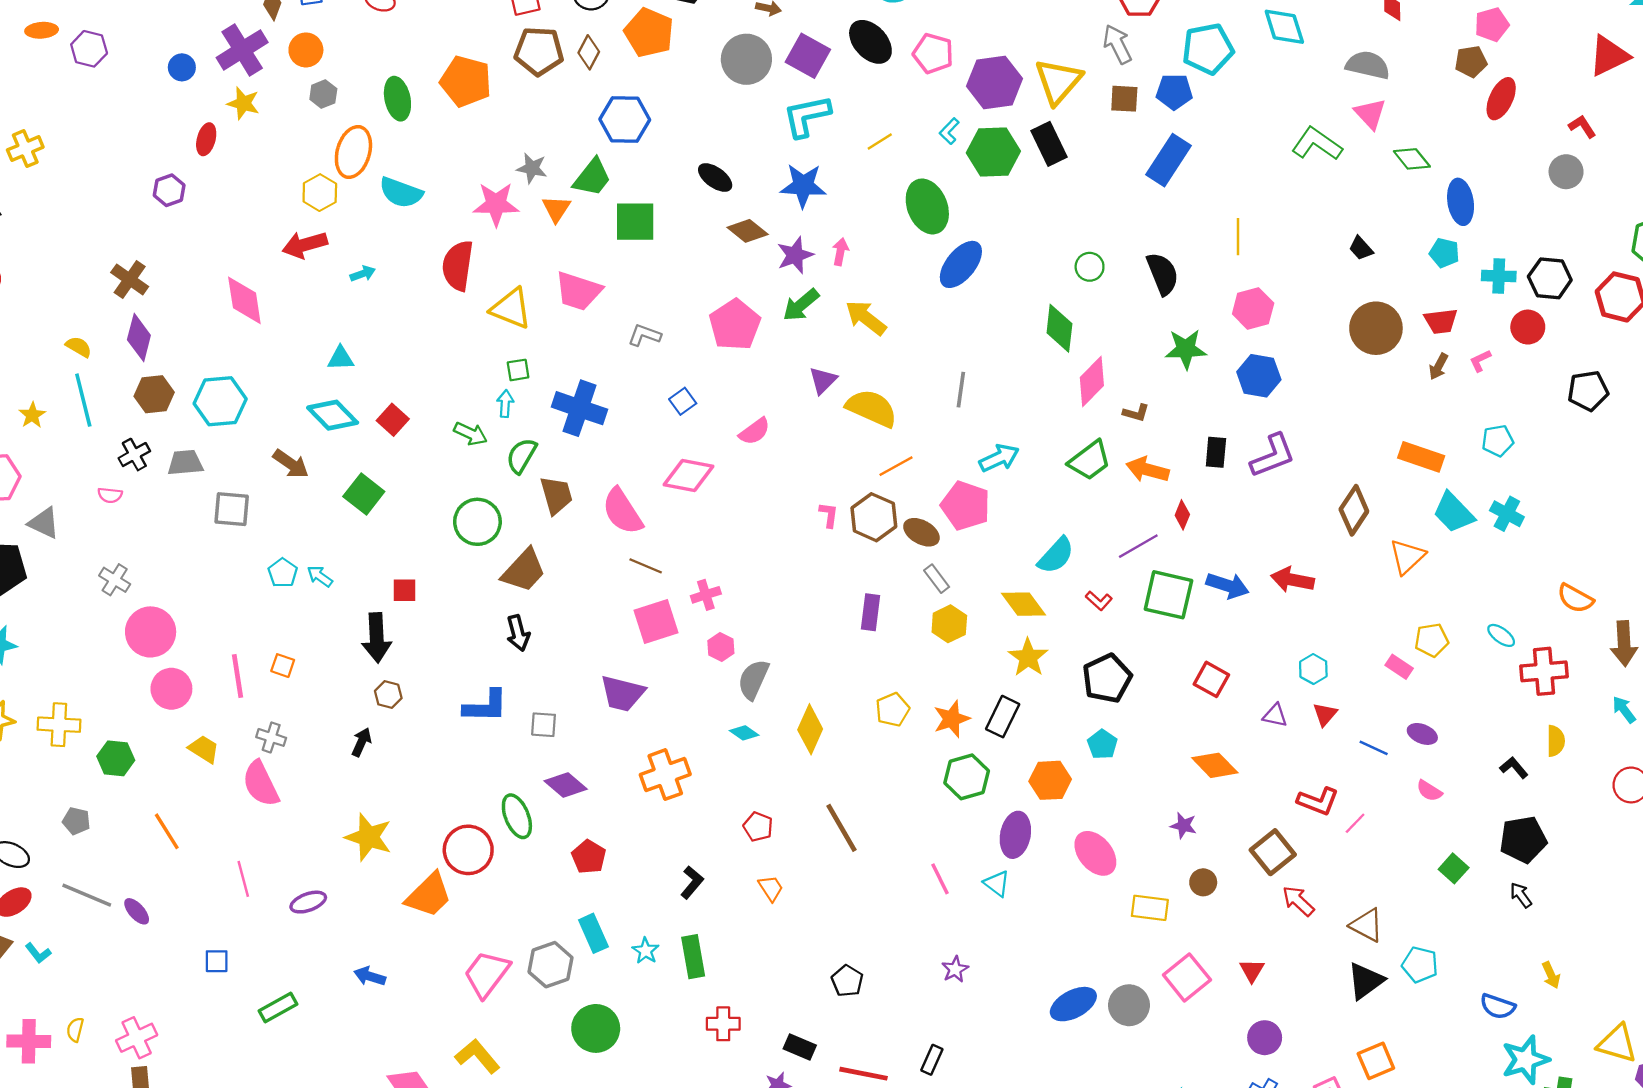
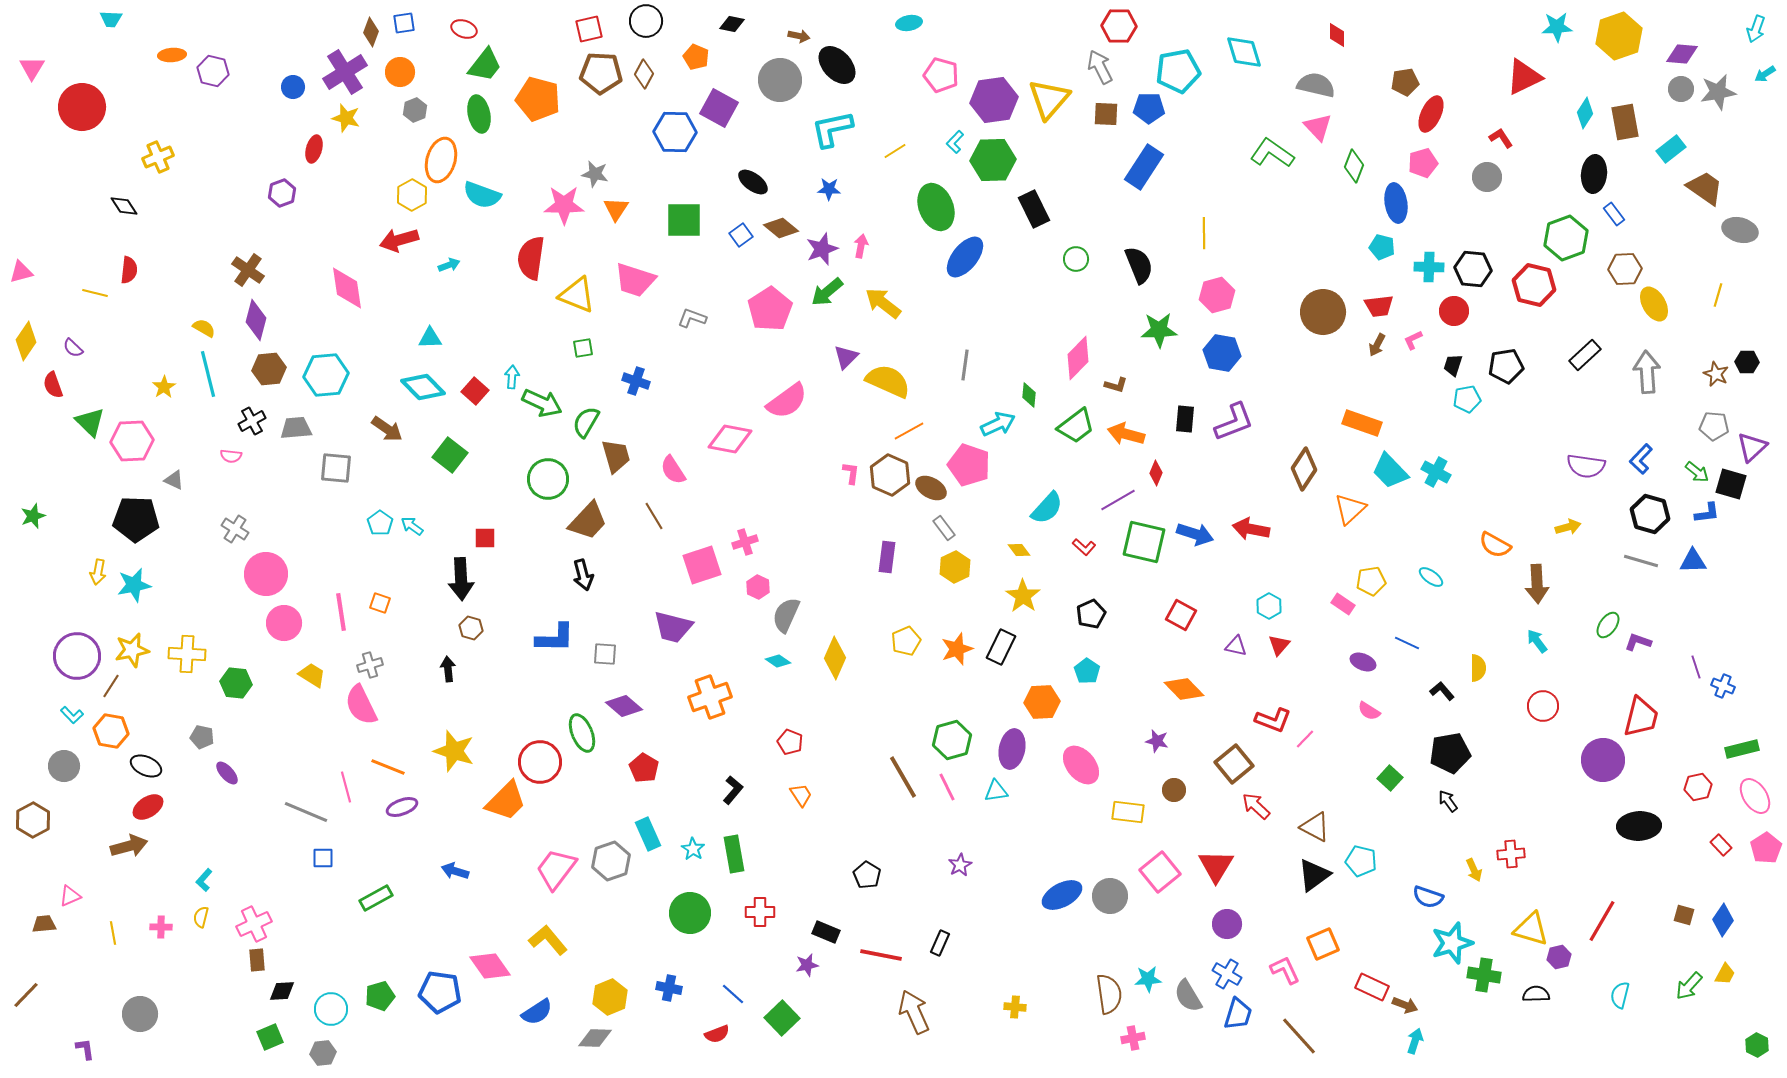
pink pentagon: (1492, 24) -> (1423, 163), moved
orange pentagon: (649, 33) -> (696, 57), size x0.6
black ellipse: (870, 42) -> (837, 65), moved
purple square: (808, 56) -> (719, 108), moved
black rectangle: (1049, 144) -> (1034, 209), moved
green diamond: (1412, 159) -> (1354, 166), turned 60
green trapezoid: (592, 177) -> (485, 65), moved
blue star: (803, 186) -> (829, 189), size x0.6
black trapezoid: (1361, 248) -> (1453, 365), moved, turned 60
green diamond: (1059, 328) -> (1029, 395), moved, size x0.6
blue square: (683, 401) -> (741, 235), moved
cyan arrow: (505, 404) -> (512, 377), moved
blue cross: (579, 408) -> (636, 381), size x0.6
pink semicircle: (755, 431) -> (787, 401), size x1.5
green arrow: (471, 434) -> (542, 403), size x1.4
cyan pentagon: (1498, 441) -> (1467, 399), moved
pink semicircle: (622, 511) -> (673, 470), size x0.7
gray triangle: (44, 523) -> (174, 480), size x0.7
brown line: (646, 566) -> (654, 516), moved, turned 36
yellow diamond: (1023, 604) -> (1019, 550), size x0.6
red cross: (1544, 671) -> (1511, 854), moved, size x0.7
black pentagon: (1107, 678) -> (1091, 614), size x0.7
gray cross: (271, 737) -> (370, 665), turned -35
black arrow: (362, 742) -> (448, 669), turned -30
blue line: (1374, 748) -> (1407, 643), moved
green hexagon: (967, 777) -> (952, 740), moved
brown line: (841, 828) -> (903, 777), moved
orange line: (167, 831) -> (388, 767), moved, turned -36
cyan triangle: (997, 884) -> (996, 791), turned -45
gray line: (87, 895) -> (306, 812), moved
purple ellipse: (137, 911) -> (227, 773), moved
cyan L-shape: (38, 953) -> (204, 880), moved, turned 80
red triangle: (1252, 970) -> (1216, 866), size x1.6
green circle: (596, 1028) -> (690, 913), moved
pink cross: (29, 1041) -> (161, 927), size x0.6

